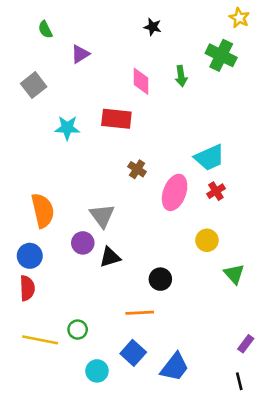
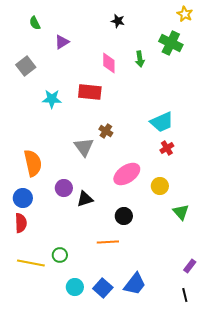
pink ellipse: (175, 192) -> (127, 174), moved, turned 36
gray triangle: (102, 216) -> (84, 147), moved
blue square: (133, 353) -> (103, 288), moved

